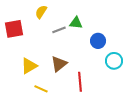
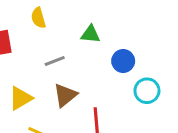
yellow semicircle: (41, 12) -> (38, 18), turned -48
gray line: (59, 30) -> (55, 61), moved

